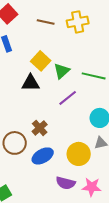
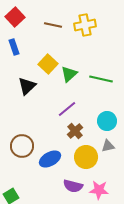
black triangle: (31, 83) -> (27, 86), moved, turned -42
purple line: (68, 98) -> (67, 109), moved
brown cross: (40, 128) -> (75, 131), moved

